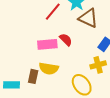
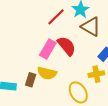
red semicircle: (66, 40) -> (67, 46), size x1.5
pink rectangle: (47, 44) -> (48, 49), turned -60

